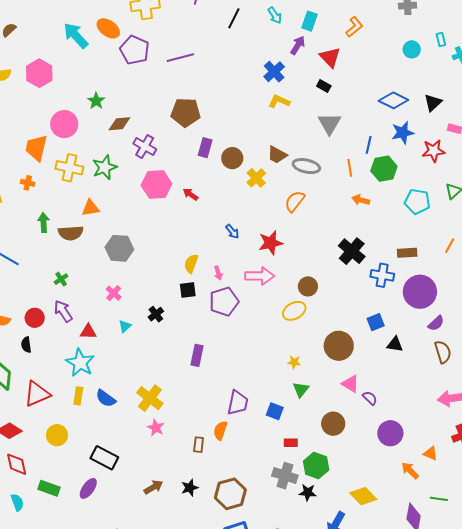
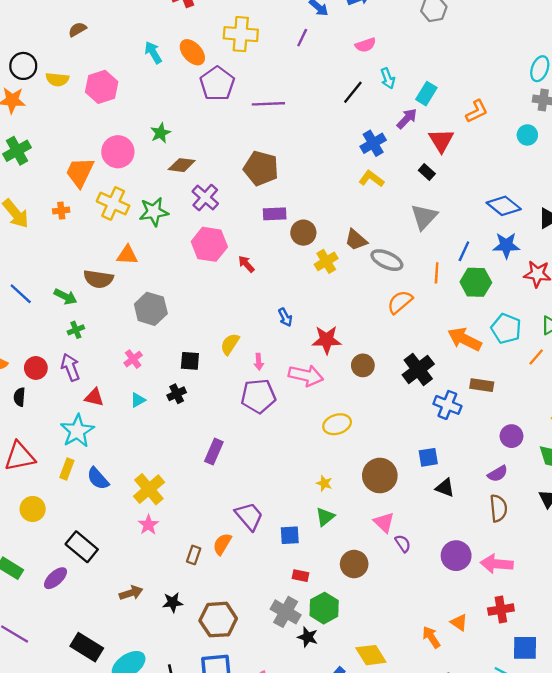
black line: (234, 18) -> (353, 92), moved
cyan arrow: (76, 36) -> (153, 52), size x0.7
cyan circle: (412, 49) -> (527, 135), moved
purple rectangle: (205, 148) -> (275, 214), turned 60
orange cross: (28, 183) -> (61, 211), turned -32
orange arrow: (361, 200) -> (464, 339), moved, size x1.6
orange semicircle: (295, 201) -> (400, 302), moved
green arrow: (44, 222) -> (65, 297), moved, turned 108
orange line: (450, 246) -> (536, 357), moved
brown circle: (308, 286) -> (363, 365), moved
black square: (188, 290) -> (190, 361), moved
purple circle: (420, 292) -> (512, 436), moved, size x0.6
purple trapezoid: (238, 403) -> (249, 516), turned -64
blue square: (275, 411) -> (290, 535), turned -36
purple circle: (390, 433) -> (456, 556), moved

